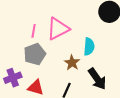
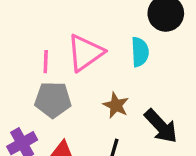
cyan semicircle: (89, 47) -> (140, 52), moved
gray pentagon: (35, 54) -> (53, 100), turned 30

